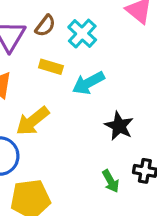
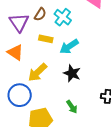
black star: (119, 126) -> (72, 73), moved
green arrow: (111, 181) -> (72, 107), moved

